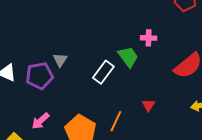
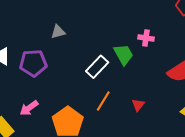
gray triangle: (60, 60) -> (58, 32), moved, turned 35
orange line: (116, 121) -> (103, 101), moved

